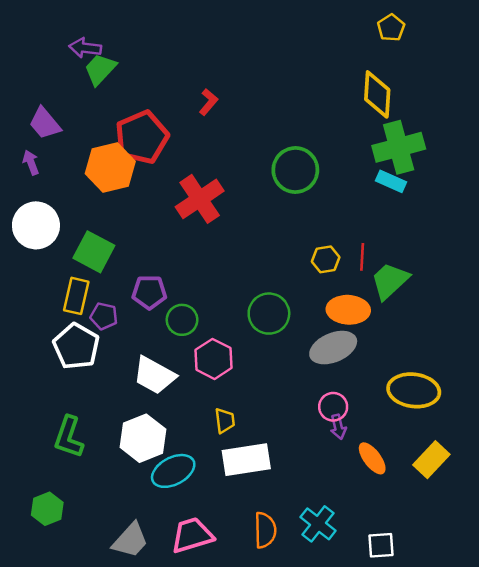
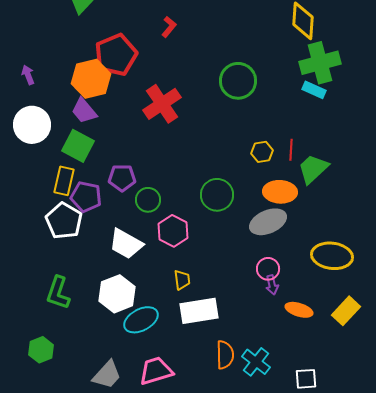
purple trapezoid: (45, 123) -> (84, 111), moved
purple pentagon: (104, 316) -> (86, 197), size x1.4
orange ellipse: (372, 458) -> (299, 310), turned -36
orange semicircle: (265, 530) -> (225, 355), moved

